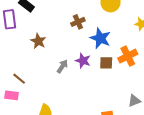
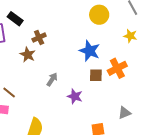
brown cross: (78, 22) -> (39, 37), moved
purple star: (83, 61) -> (75, 96), moved

